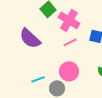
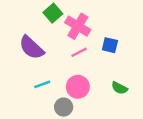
cyan line: (38, 79) -> (42, 84), moved

